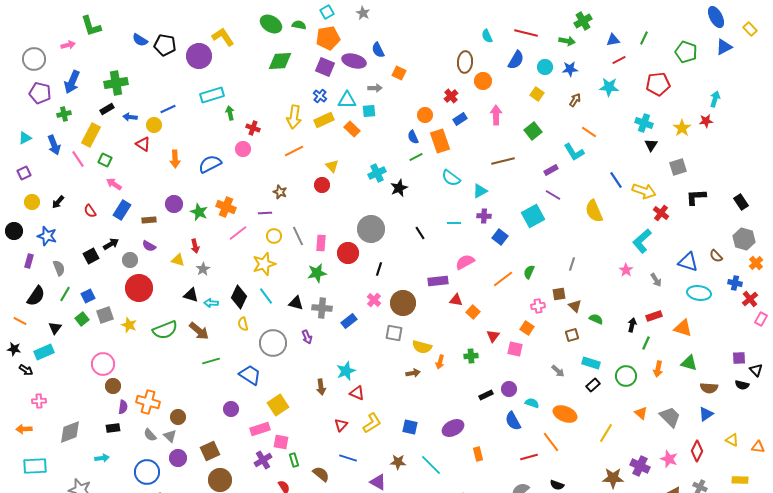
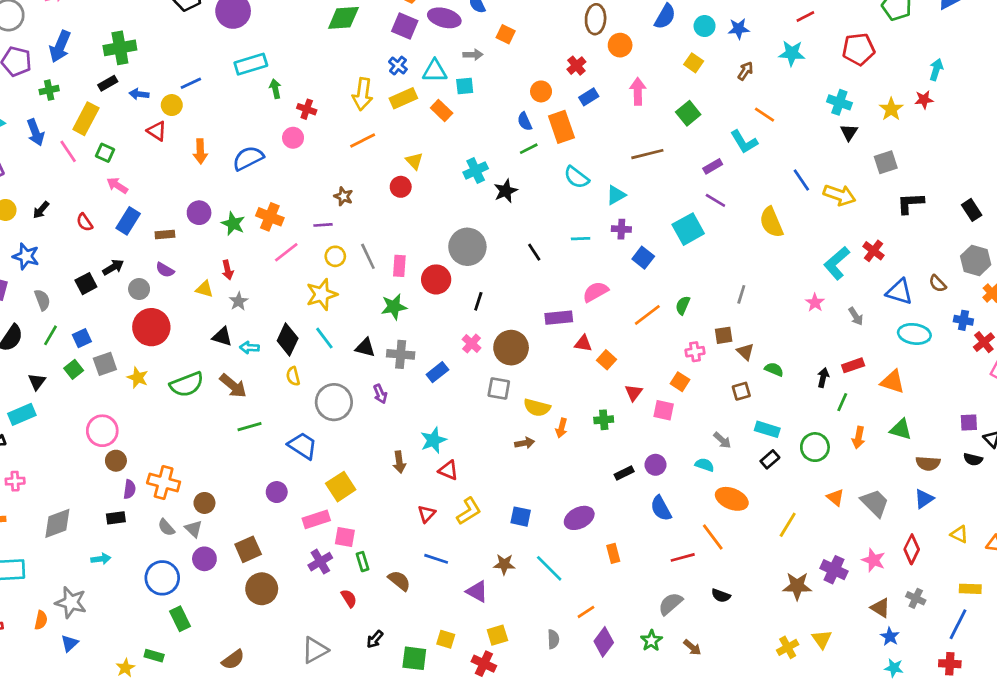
red cross: (661, 213) -> (874, 251), moved
cyan semicircle: (532, 403) -> (705, 465), moved

